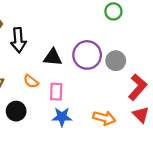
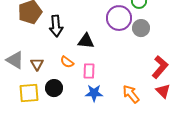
purple circle: (87, 55) -> (119, 18), moved
gray circle: (116, 61) -> (141, 28), moved
orange arrow: (104, 118) -> (131, 94), turned -144

